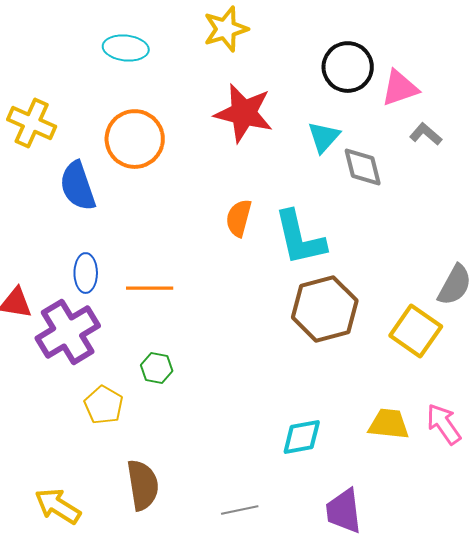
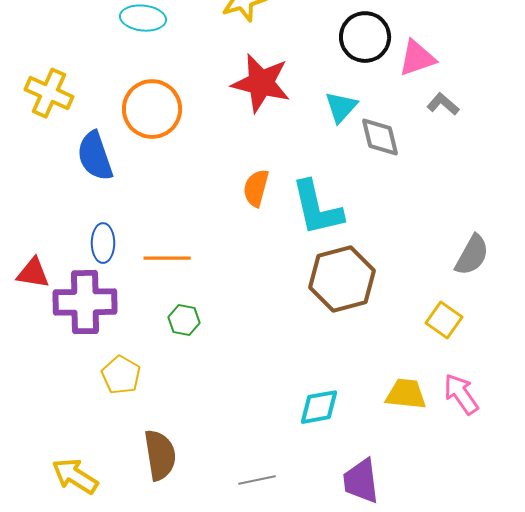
yellow square: (416, 331) -> (444, 320), moved, size x0.7
purple cross: (68, 332) -> (85, 302), turned 30
green hexagon: (157, 368) -> (184, 320), moved

